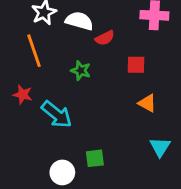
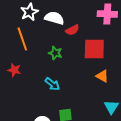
red square: (136, 65) -> (94, 49), size x1.6
cyan arrow: (57, 114) -> (52, 84), moved, size x0.7

